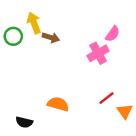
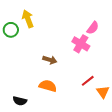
brown arrow: (51, 38) -> (50, 60), moved
pink cross: (98, 53) -> (81, 44), turned -30

